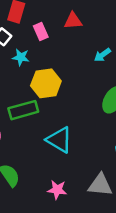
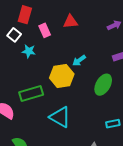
cyan arrow: (102, 55) -> (79, 60), moved
yellow hexagon: (46, 83) -> (62, 76), moved

